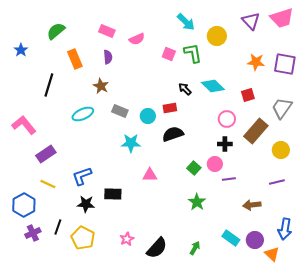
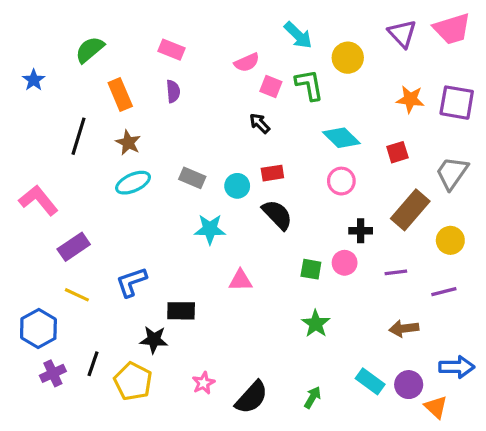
pink semicircle: (137, 39) -> (247, 62), moved
brown star: (101, 86) -> (128, 143), moved
black arrow: (185, 89) -> (260, 123), moved
pink circle: (227, 119) -> (341, 181), moved
black semicircle: (173, 134) -> (277, 215), turned 65
green square: (194, 168) -> (311, 269), turned -32
purple line: (229, 179) -> (396, 272), moved
black star: (86, 204) -> (154, 340), moved
blue arrow: (285, 229) -> (457, 367), turned -100

